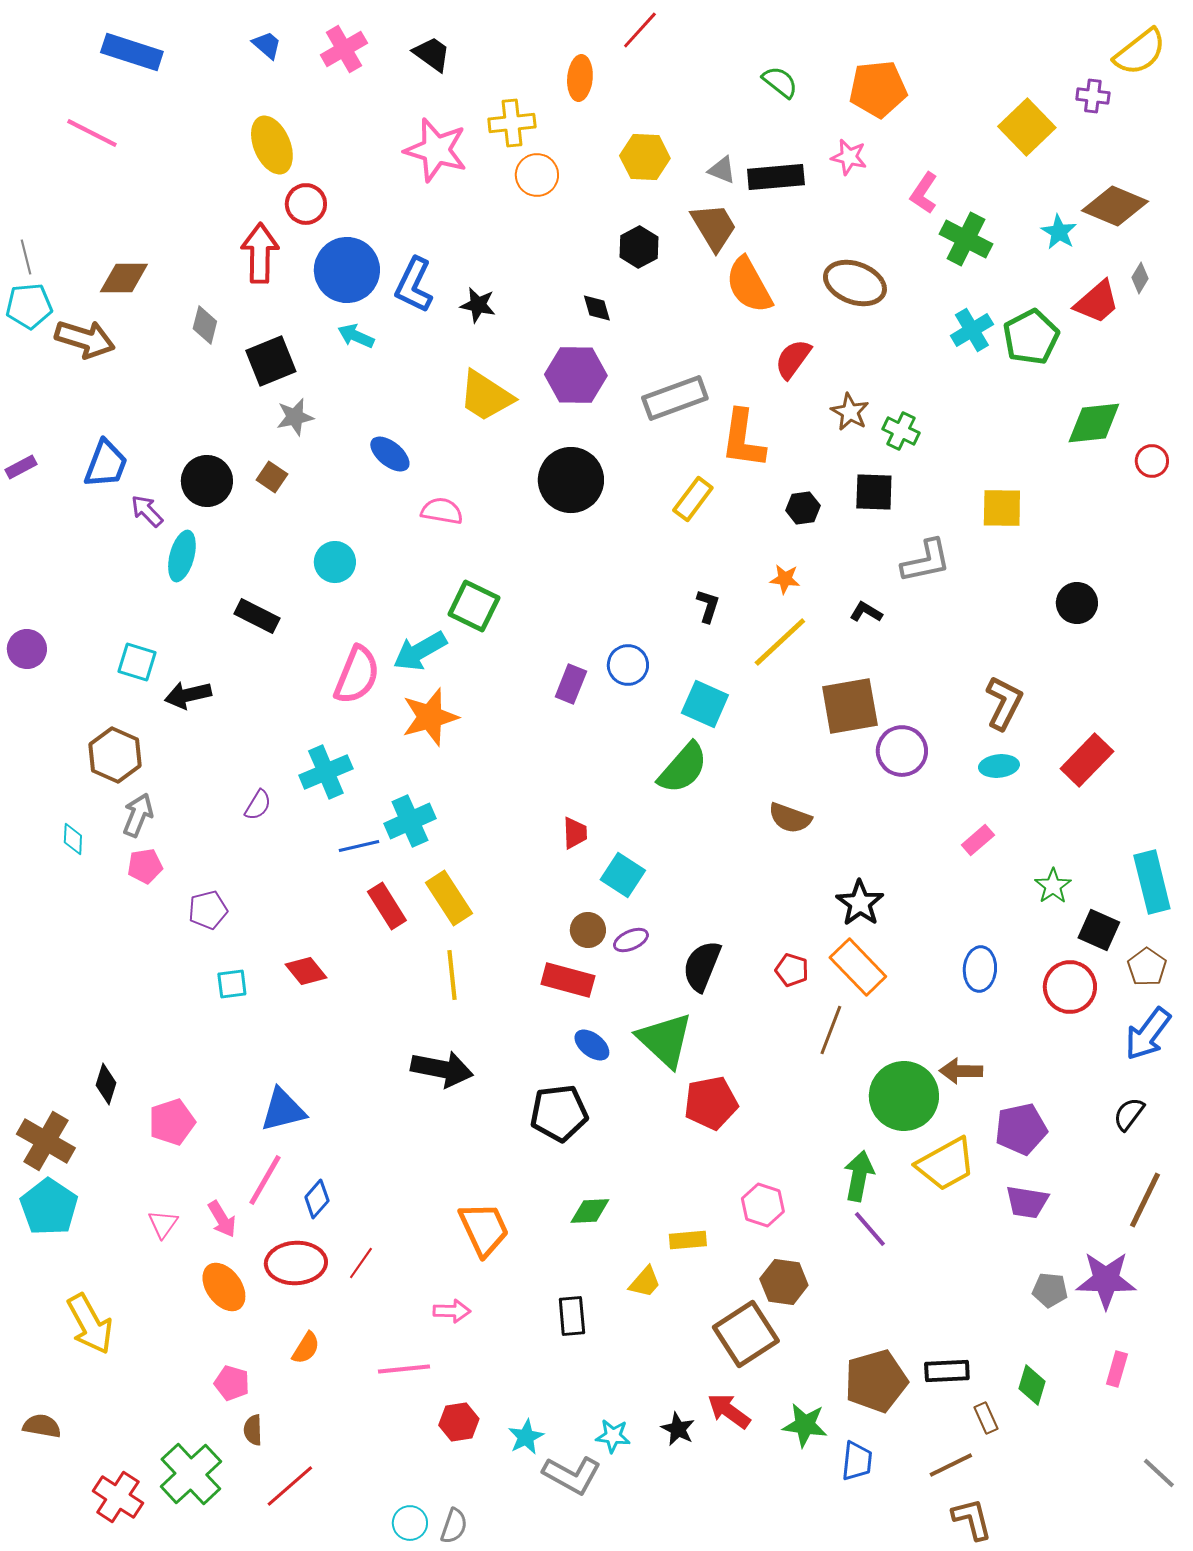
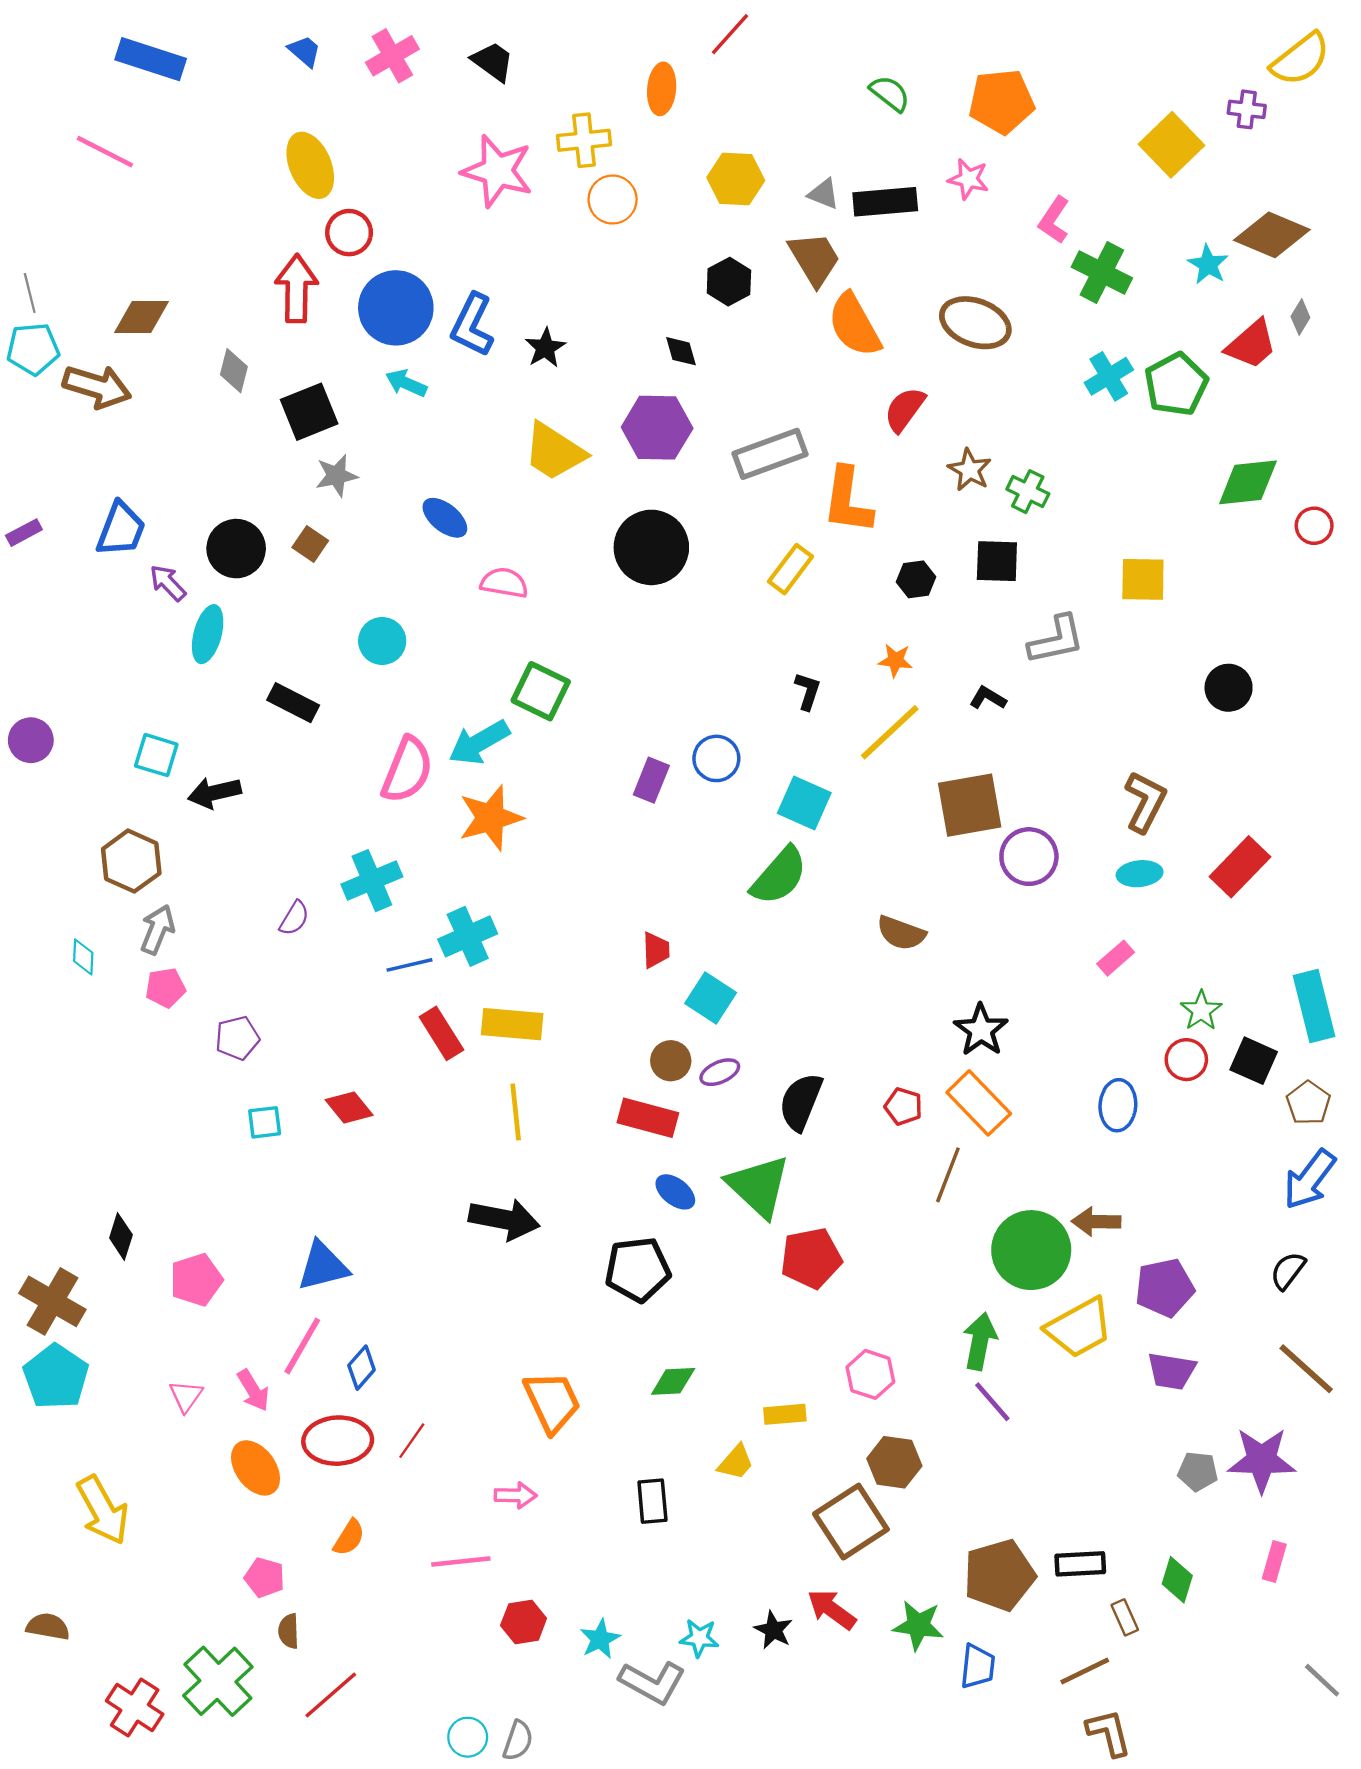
black star: (478, 305) -> (545, 348), turned 30
yellow rectangle: (449, 898) -> (512, 1024), turned -52
red circle: (1070, 987) -> (1186, 1060), moved, size x0.7
brown line: (1145, 1200) -> (1306, 1369), turned -74

